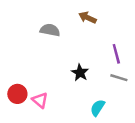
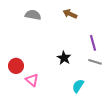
gray semicircle: (50, 30) -> (33, 15), moved
red circle: (17, 94) -> (16, 66), moved

